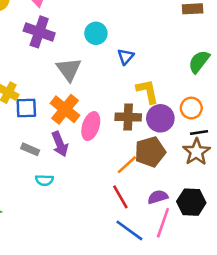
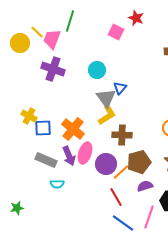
gray triangle: (69, 69) -> (106, 98), moved
yellow L-shape: (147, 91) -> (107, 115), moved, turned 70
purple circle: (160, 118) -> (106, 164), moved
pink ellipse: (91, 126) -> (85, 153), moved
gray rectangle: (30, 149) -> (46, 160), size x1.5
purple semicircle: (158, 197) -> (145, 186), moved

